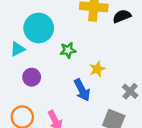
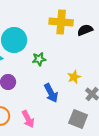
yellow star: (97, 69) -> (74, 77), moved

